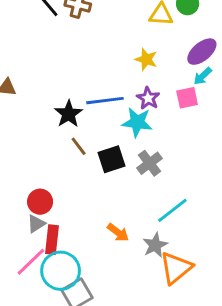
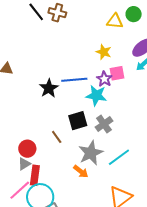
pink square: (187, 98) -> (117, 73), moved
brown line: (79, 146) -> (57, 137), moved
gray star: (155, 245) -> (91, 153), moved, size x1.4

